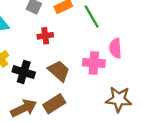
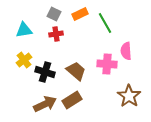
red cross: (45, 36) -> (56, 34), moved
brown star: (119, 99) -> (129, 96), turned 30

